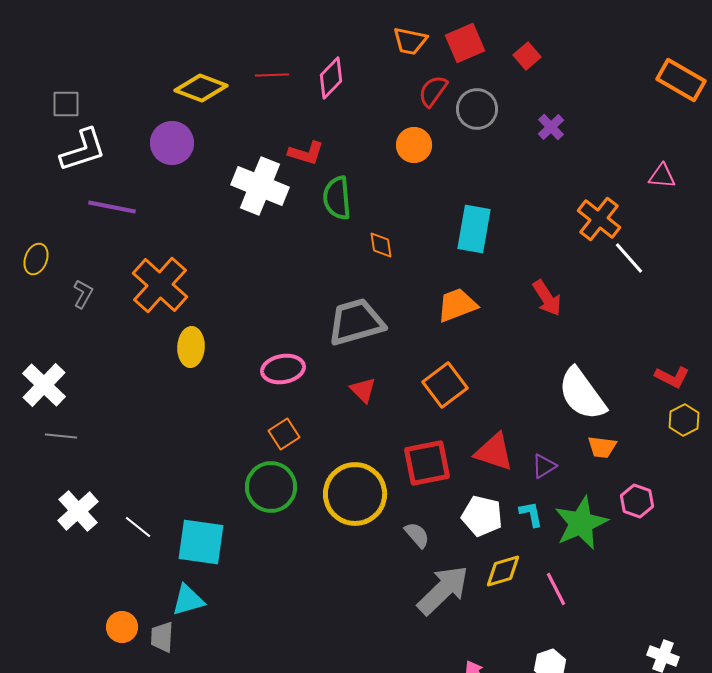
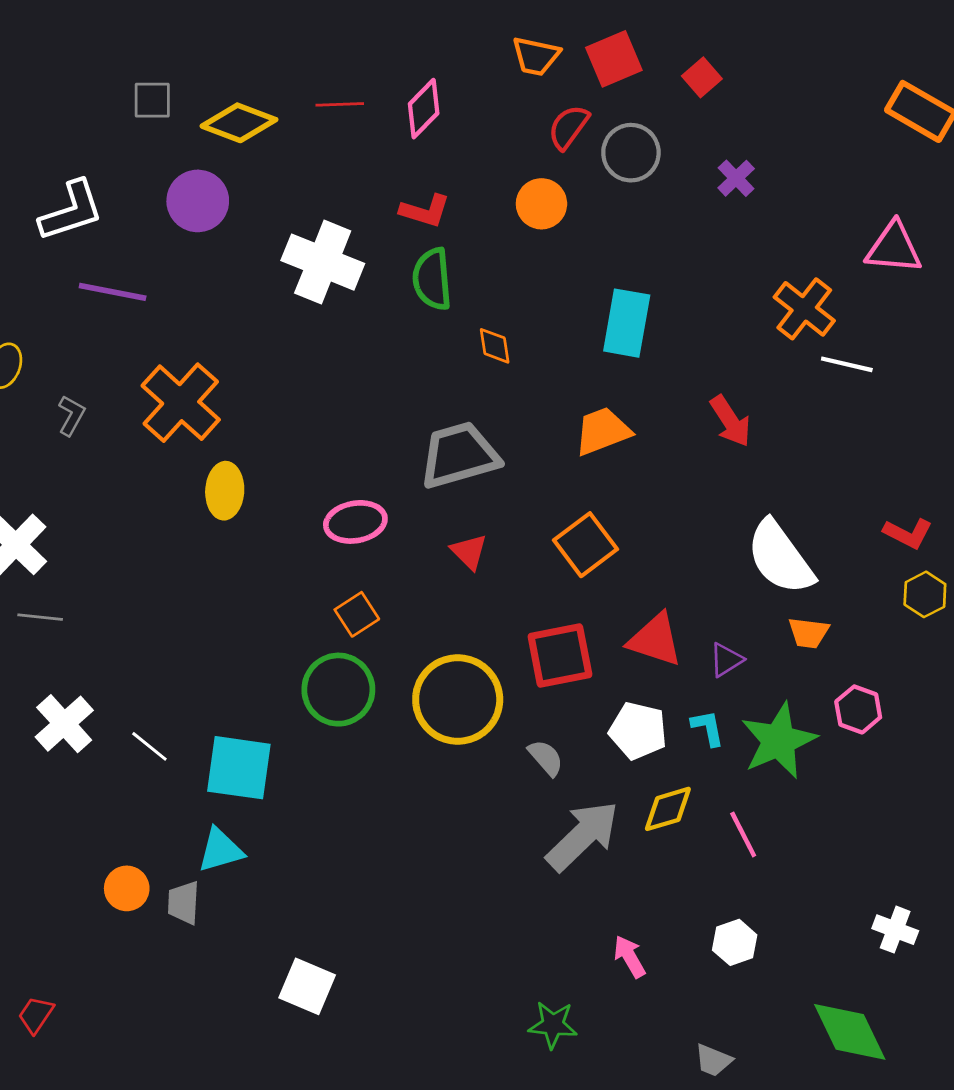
gray square: (66, 104) -> (152, 100), moved
red L-shape: (306, 153) -> (425, 211), moved
pink triangle: (662, 176) -> (894, 248), size x1.5
white line: (629, 258) -> (847, 364), turned -36

